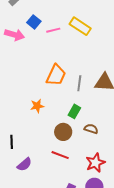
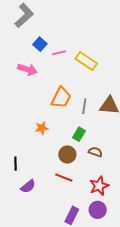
yellow rectangle: (80, 26) -> (86, 61), moved
pink arrow: (14, 35) -> (27, 69), moved

